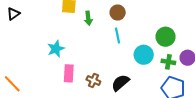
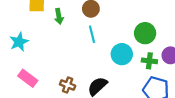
cyan star: (56, 49) -> (19, 42), moved
pink rectangle: (69, 73) -> (28, 78), moved, turned -54

